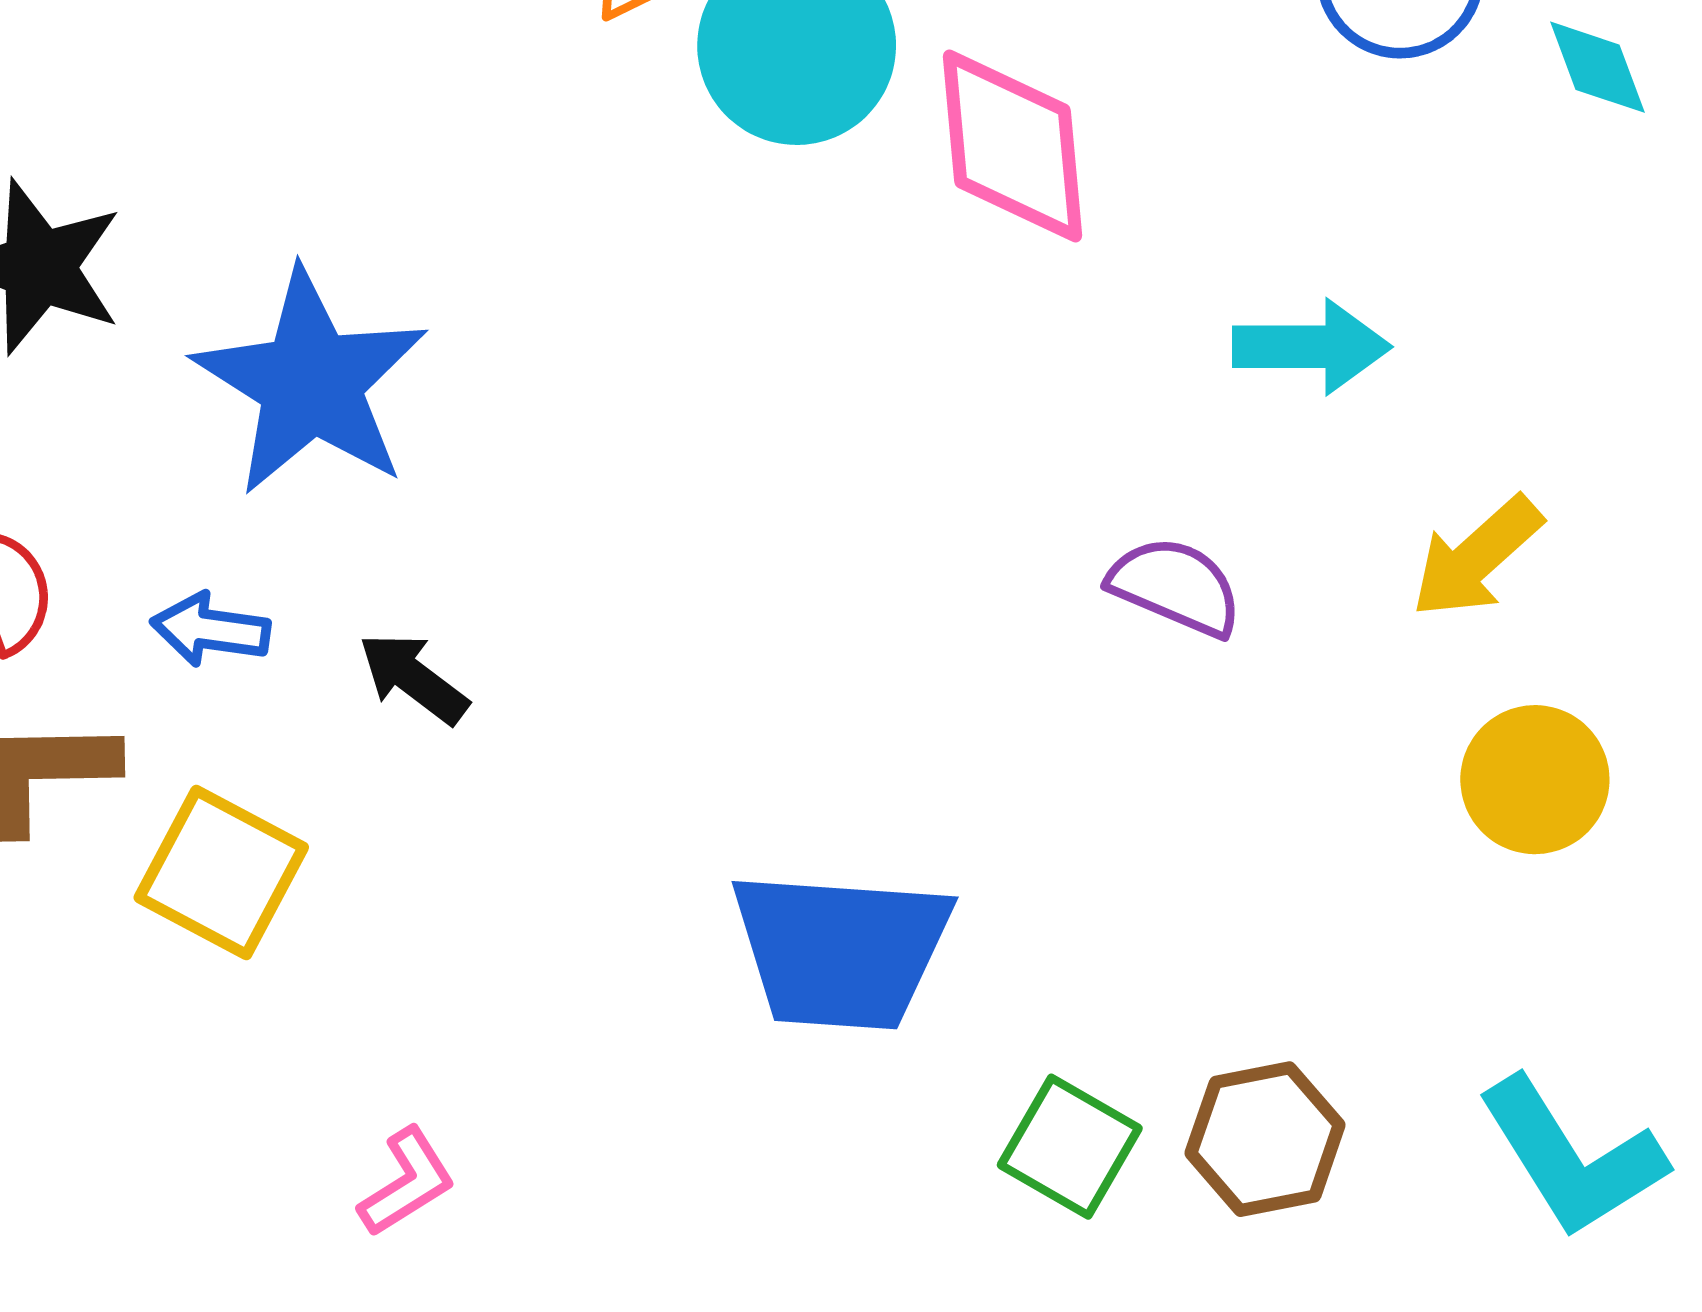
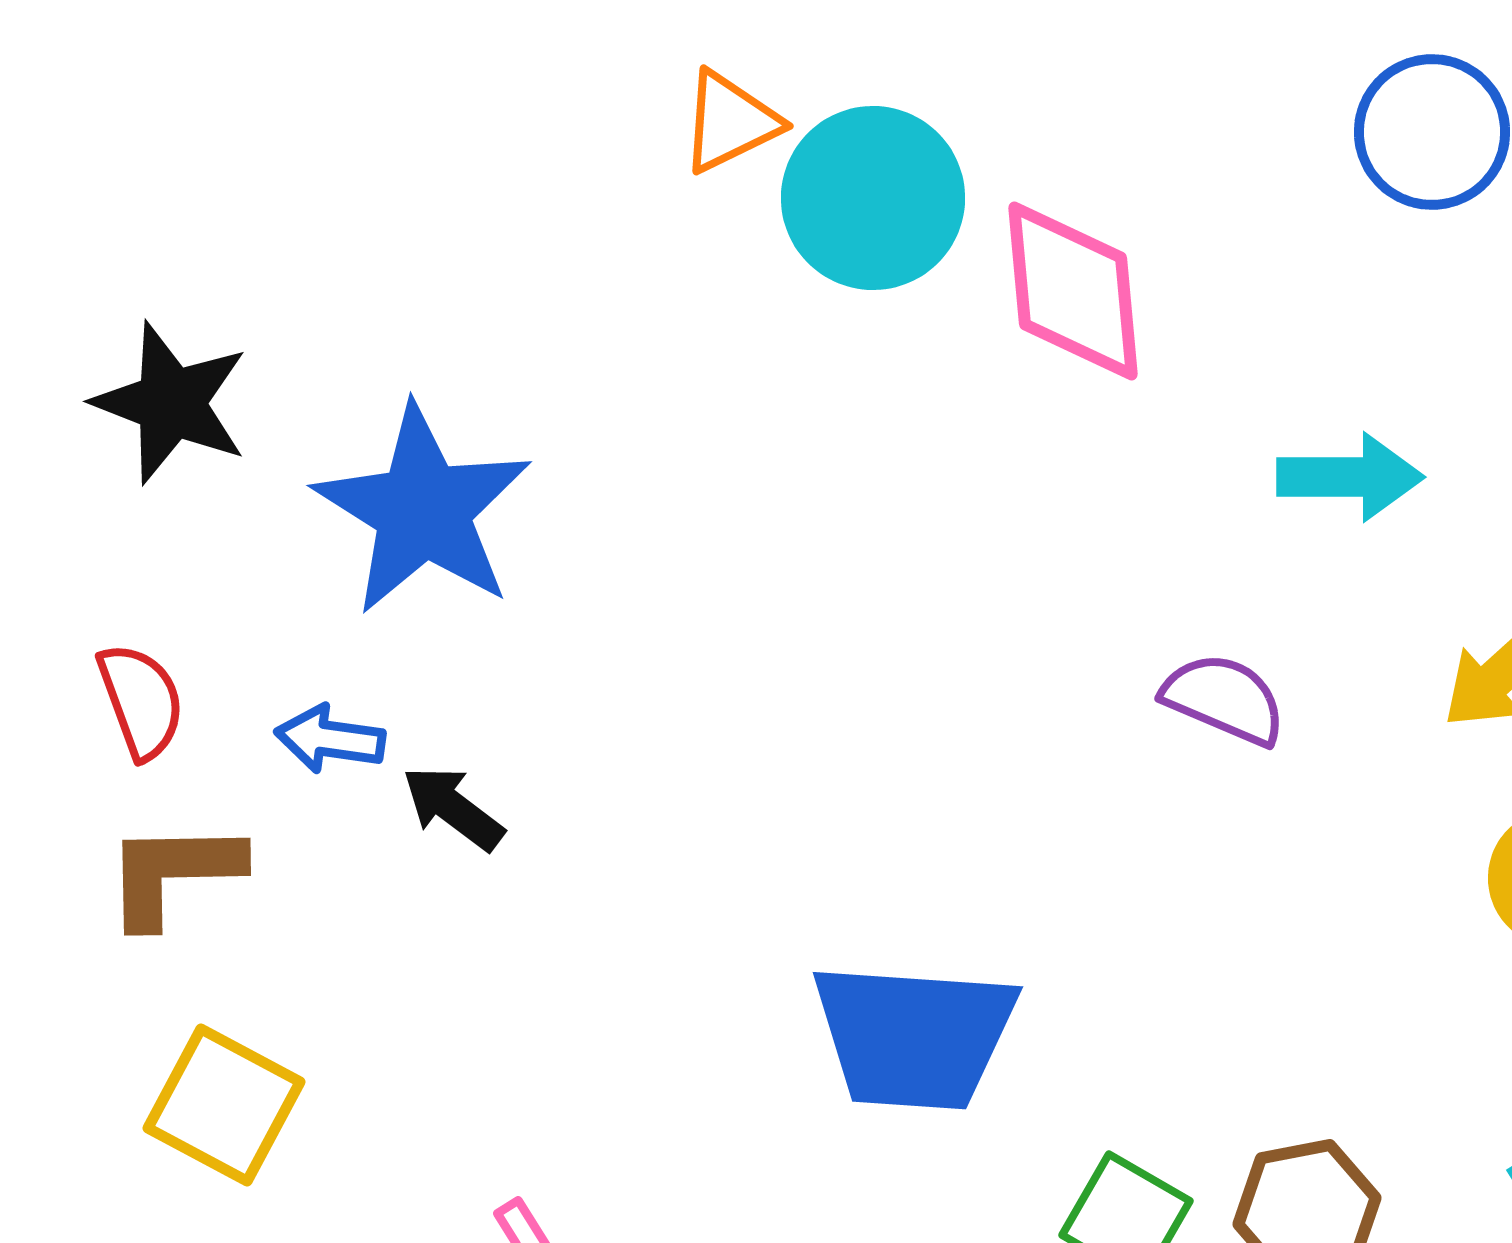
black arrow: (413, 678) -> (453, 808), moved
yellow square: (221, 872) -> (224, 1105), moved

